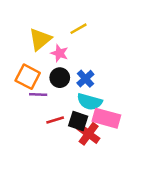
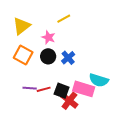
yellow triangle: (40, 39) -> (22, 26), moved
purple line: (38, 95) -> (30, 88), moved
cyan semicircle: (90, 102) -> (99, 80), moved

